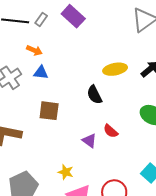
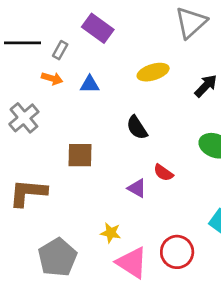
gray rectangle: (41, 19) -> (60, 50), moved
yellow ellipse: (115, 69) -> (153, 72), moved
blue triangle: (41, 72) -> (90, 84), moved

